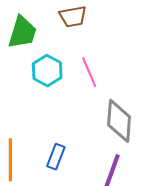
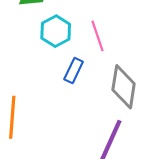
blue rectangle: (56, 157) -> (74, 71), moved

